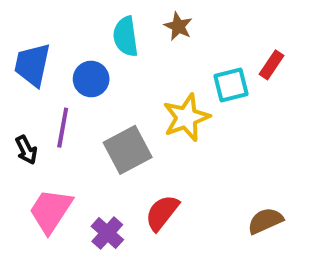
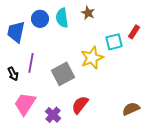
blue circle: (91, 79) -> (40, 19), moved

